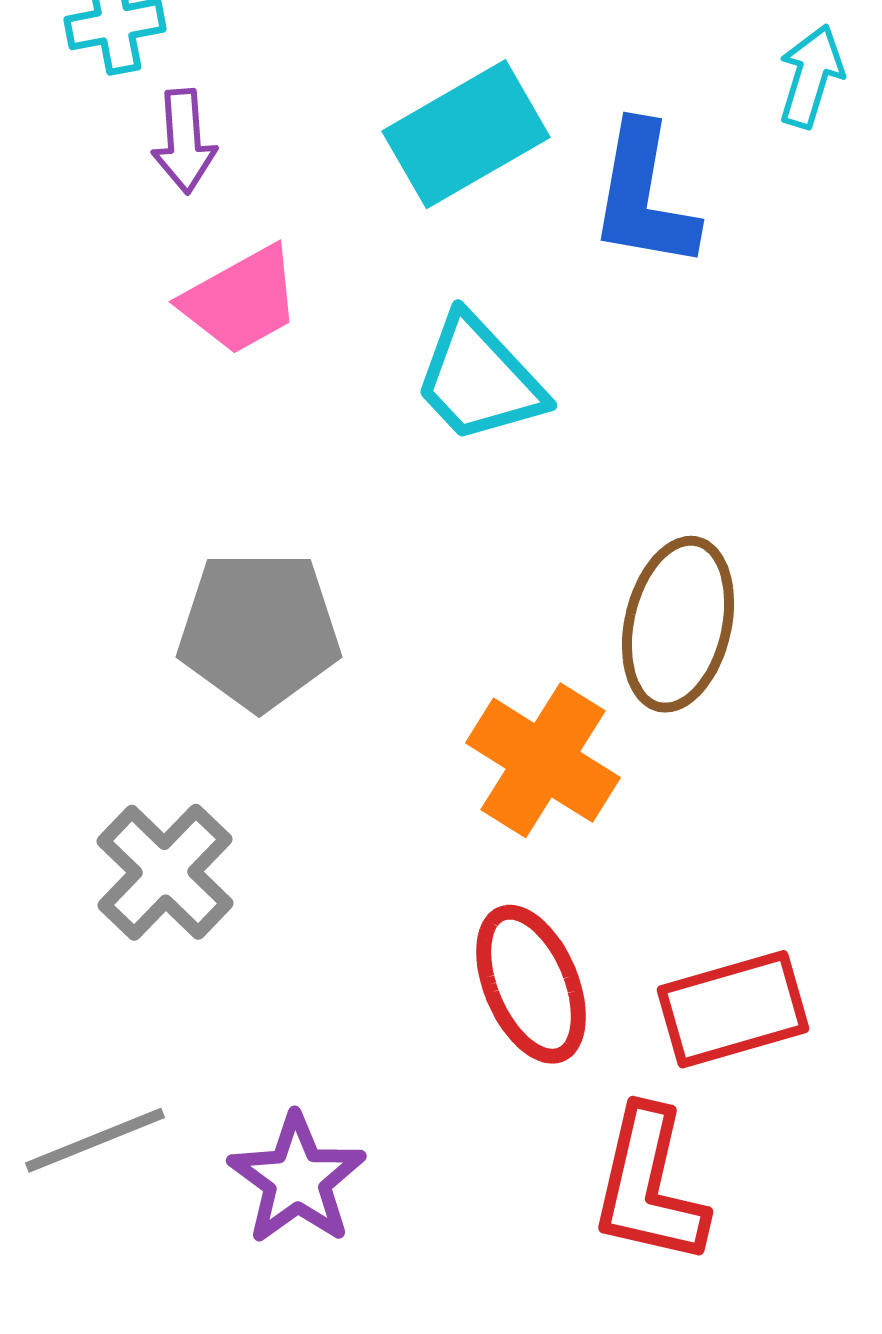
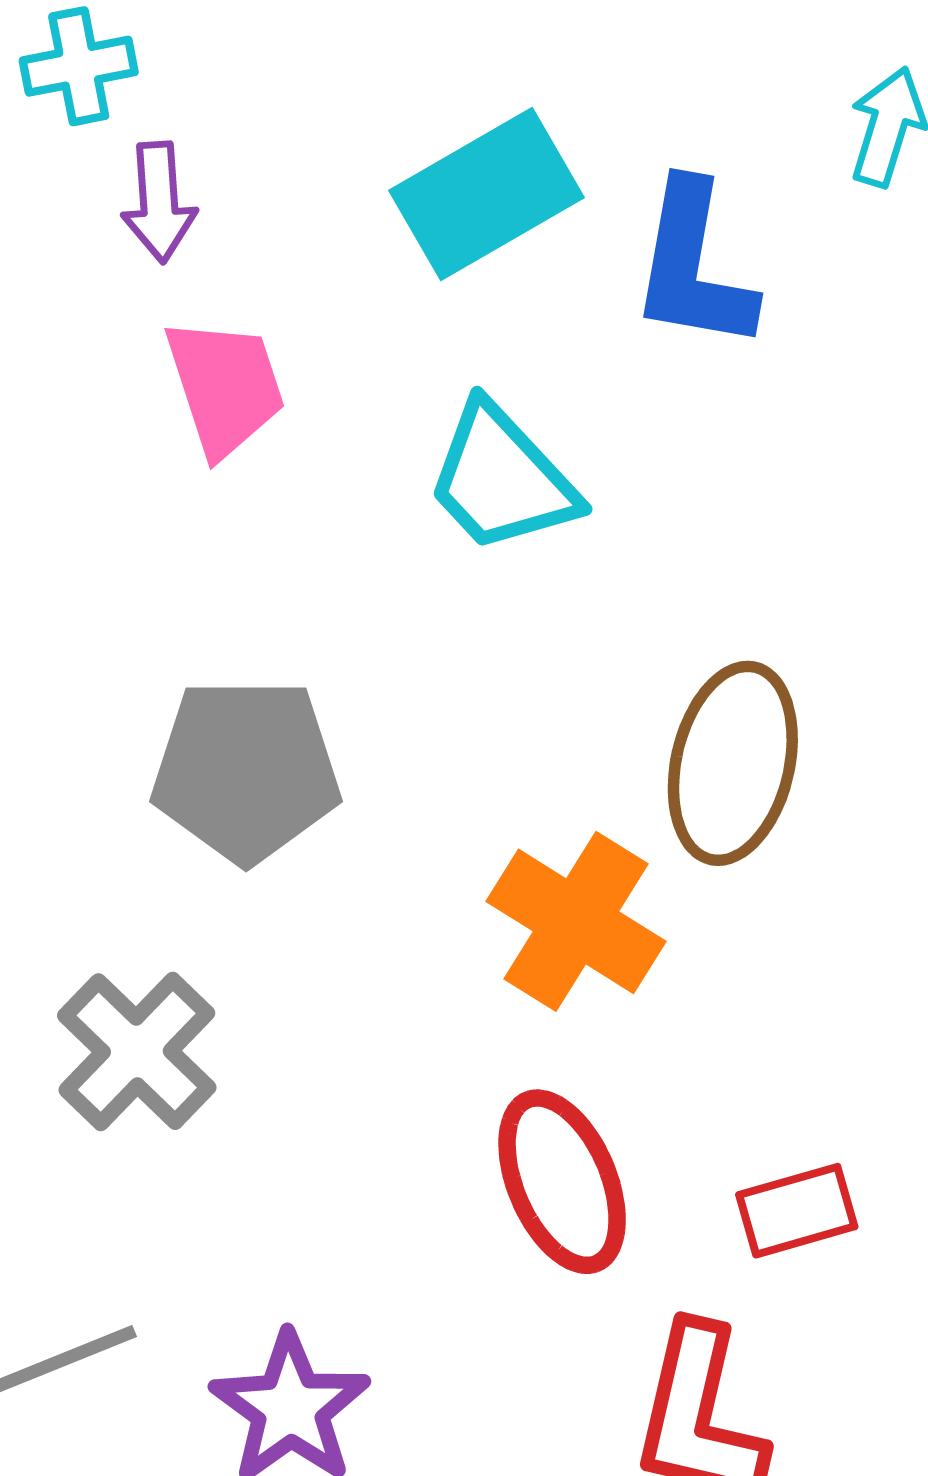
pink trapezoid: (241, 300) -> (225, 387), turned -79
red rectangle: (733, 1009) -> (797, 1211), size x0.7

